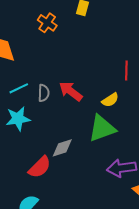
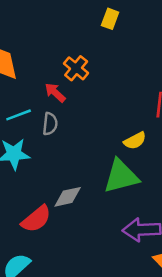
orange cross: (47, 23) -> (76, 68), moved
red arrow: (71, 91) -> (55, 93), moved, size x0.7

